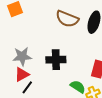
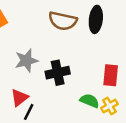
gray star: (22, 56) -> (26, 60), moved

